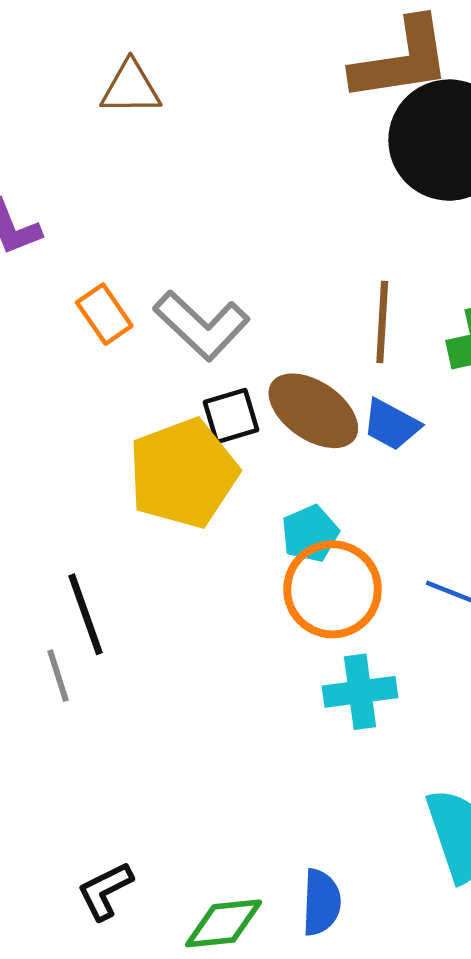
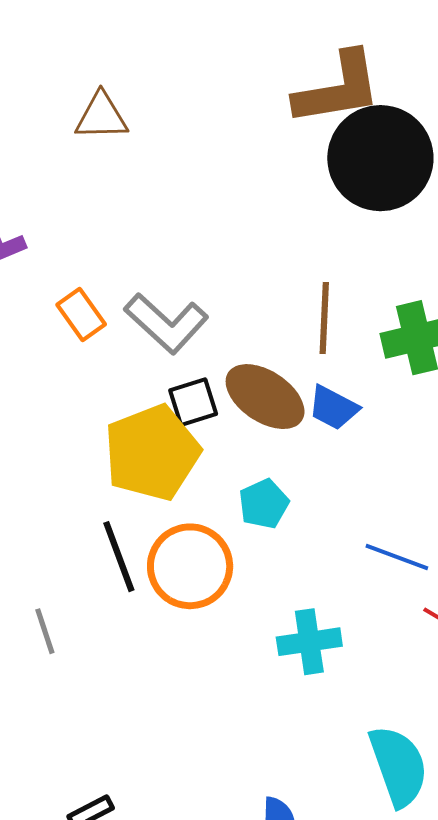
orange circle: (333, 589) -> (190, 566), moved
black line: (86, 614) -> (119, 557), moved

